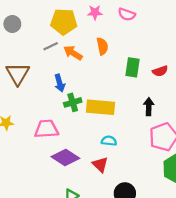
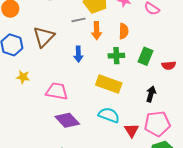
orange arrow: (73, 53) -> (97, 31), turned -138
green cross: (73, 102) -> (116, 56), moved
cyan semicircle: (109, 141) -> (109, 115), size x1.5
red triangle: (100, 165) -> (132, 130), moved

